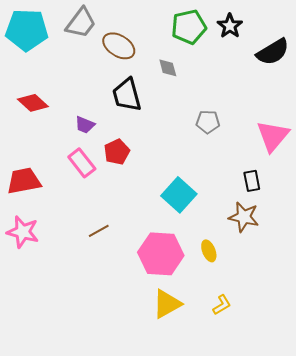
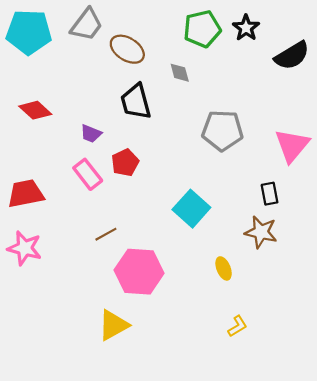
gray pentagon: (208, 122) -> (222, 130), size x1.6
brown line: (99, 231) -> (106, 234), moved
pink hexagon: (161, 254) -> (139, 272), moved
yellow triangle: (167, 304) -> (113, 325), moved

